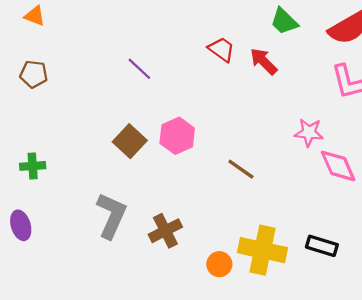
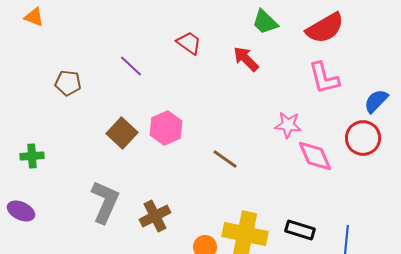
red trapezoid: (221, 49) -> (189, 43), moved
brown pentagon: (34, 74) -> (68, 83), moved
purple ellipse: (21, 225) -> (21, 211), turned -48

